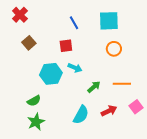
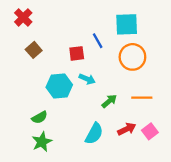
blue line: (74, 23) -> (98, 41), moved
orange circle: (114, 49) -> (132, 57), size x1.5
pink square: (136, 107) -> (150, 131), moved

